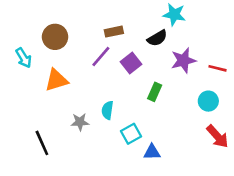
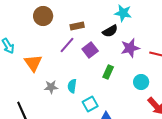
brown circle: (55, 37) -> (43, 16), moved
orange triangle: (56, 80) -> (33, 63), turned -48
cyan circle: (208, 101) -> (141, 82), moved
gray star: (80, 122) -> (51, 87), moved

